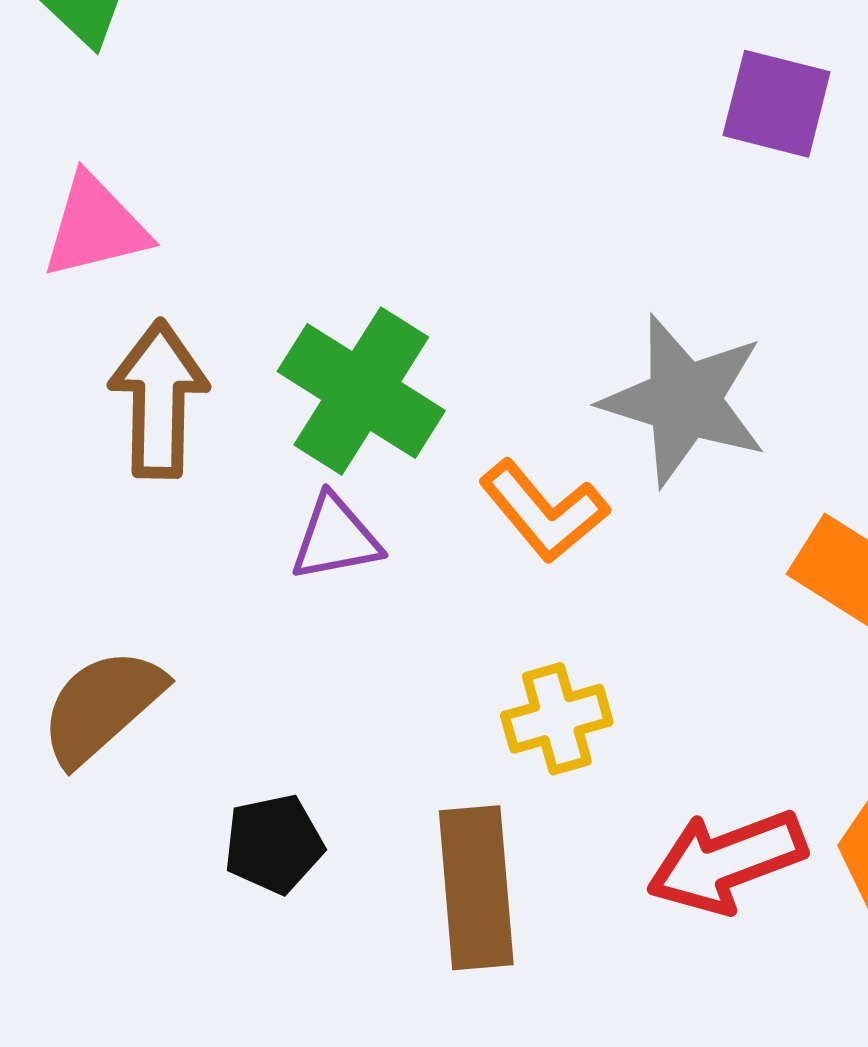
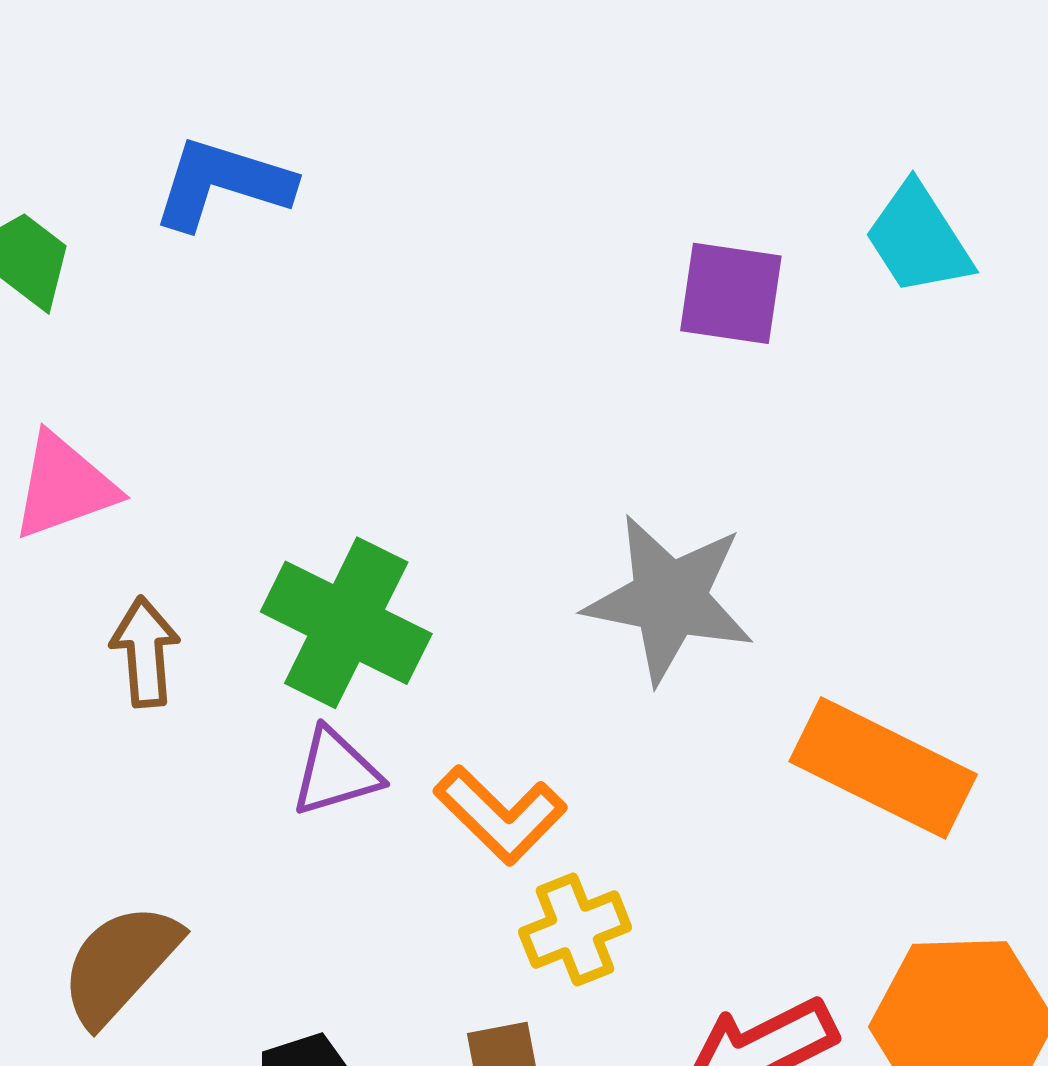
brown arrow: (159, 399) -> (145, 652), size x0.7
orange L-shape: (544, 511) -> (500, 815), moved

